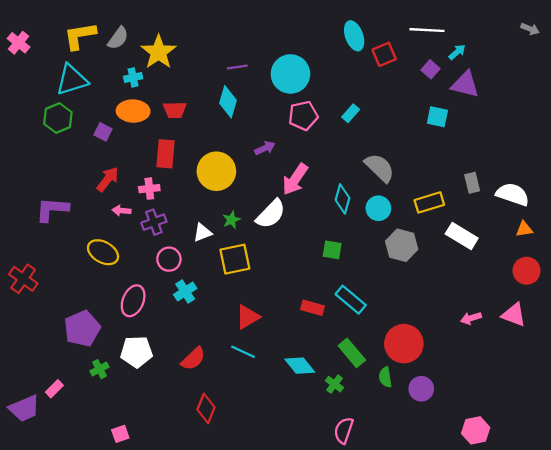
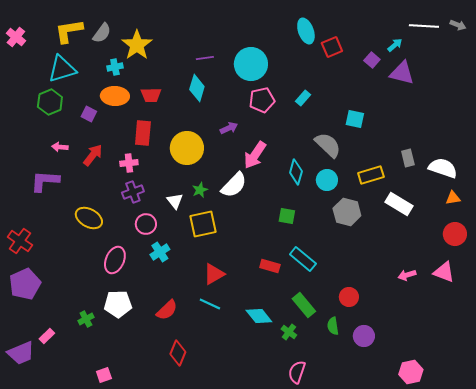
white line: (427, 30) -> (424, 26), moved
cyan square: (437, 117) -> (355, 119), moved
pink arrow: (122, 211) -> (60, 147), moved
white triangle: (203, 233) -> (175, 201), turned -48
purple pentagon: (82, 329) -> (25, 284), moved
red circle: (404, 344) -> (349, 297), size x0.6

